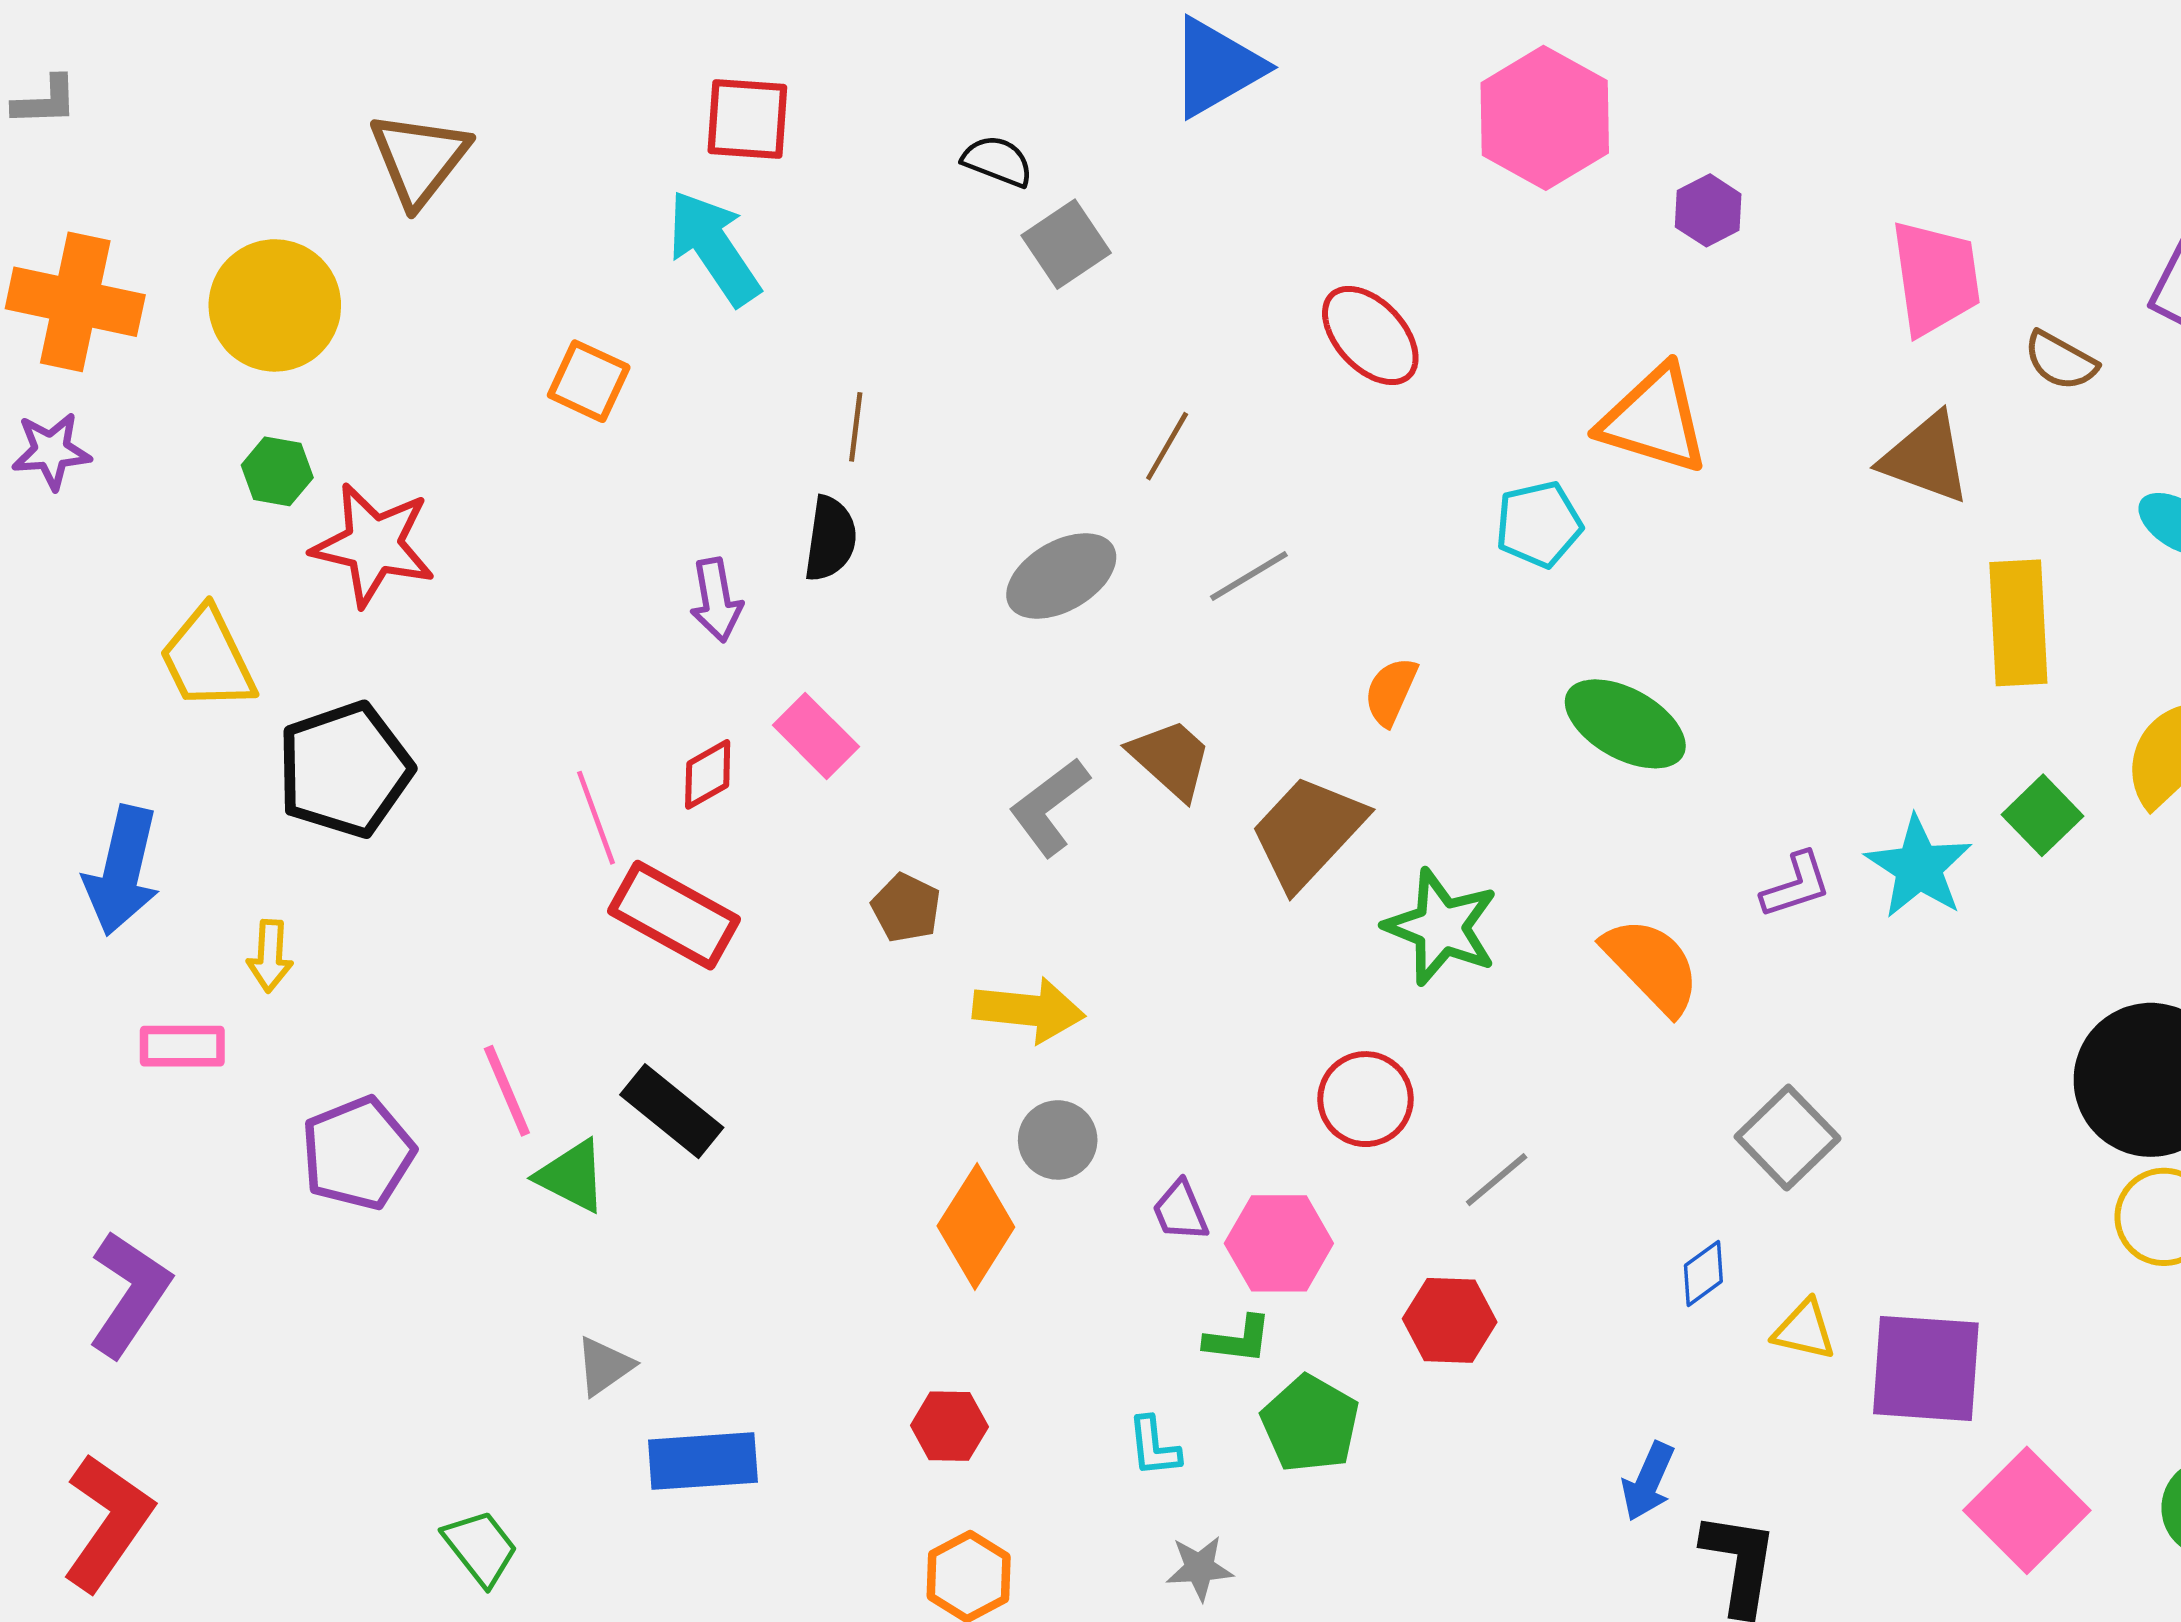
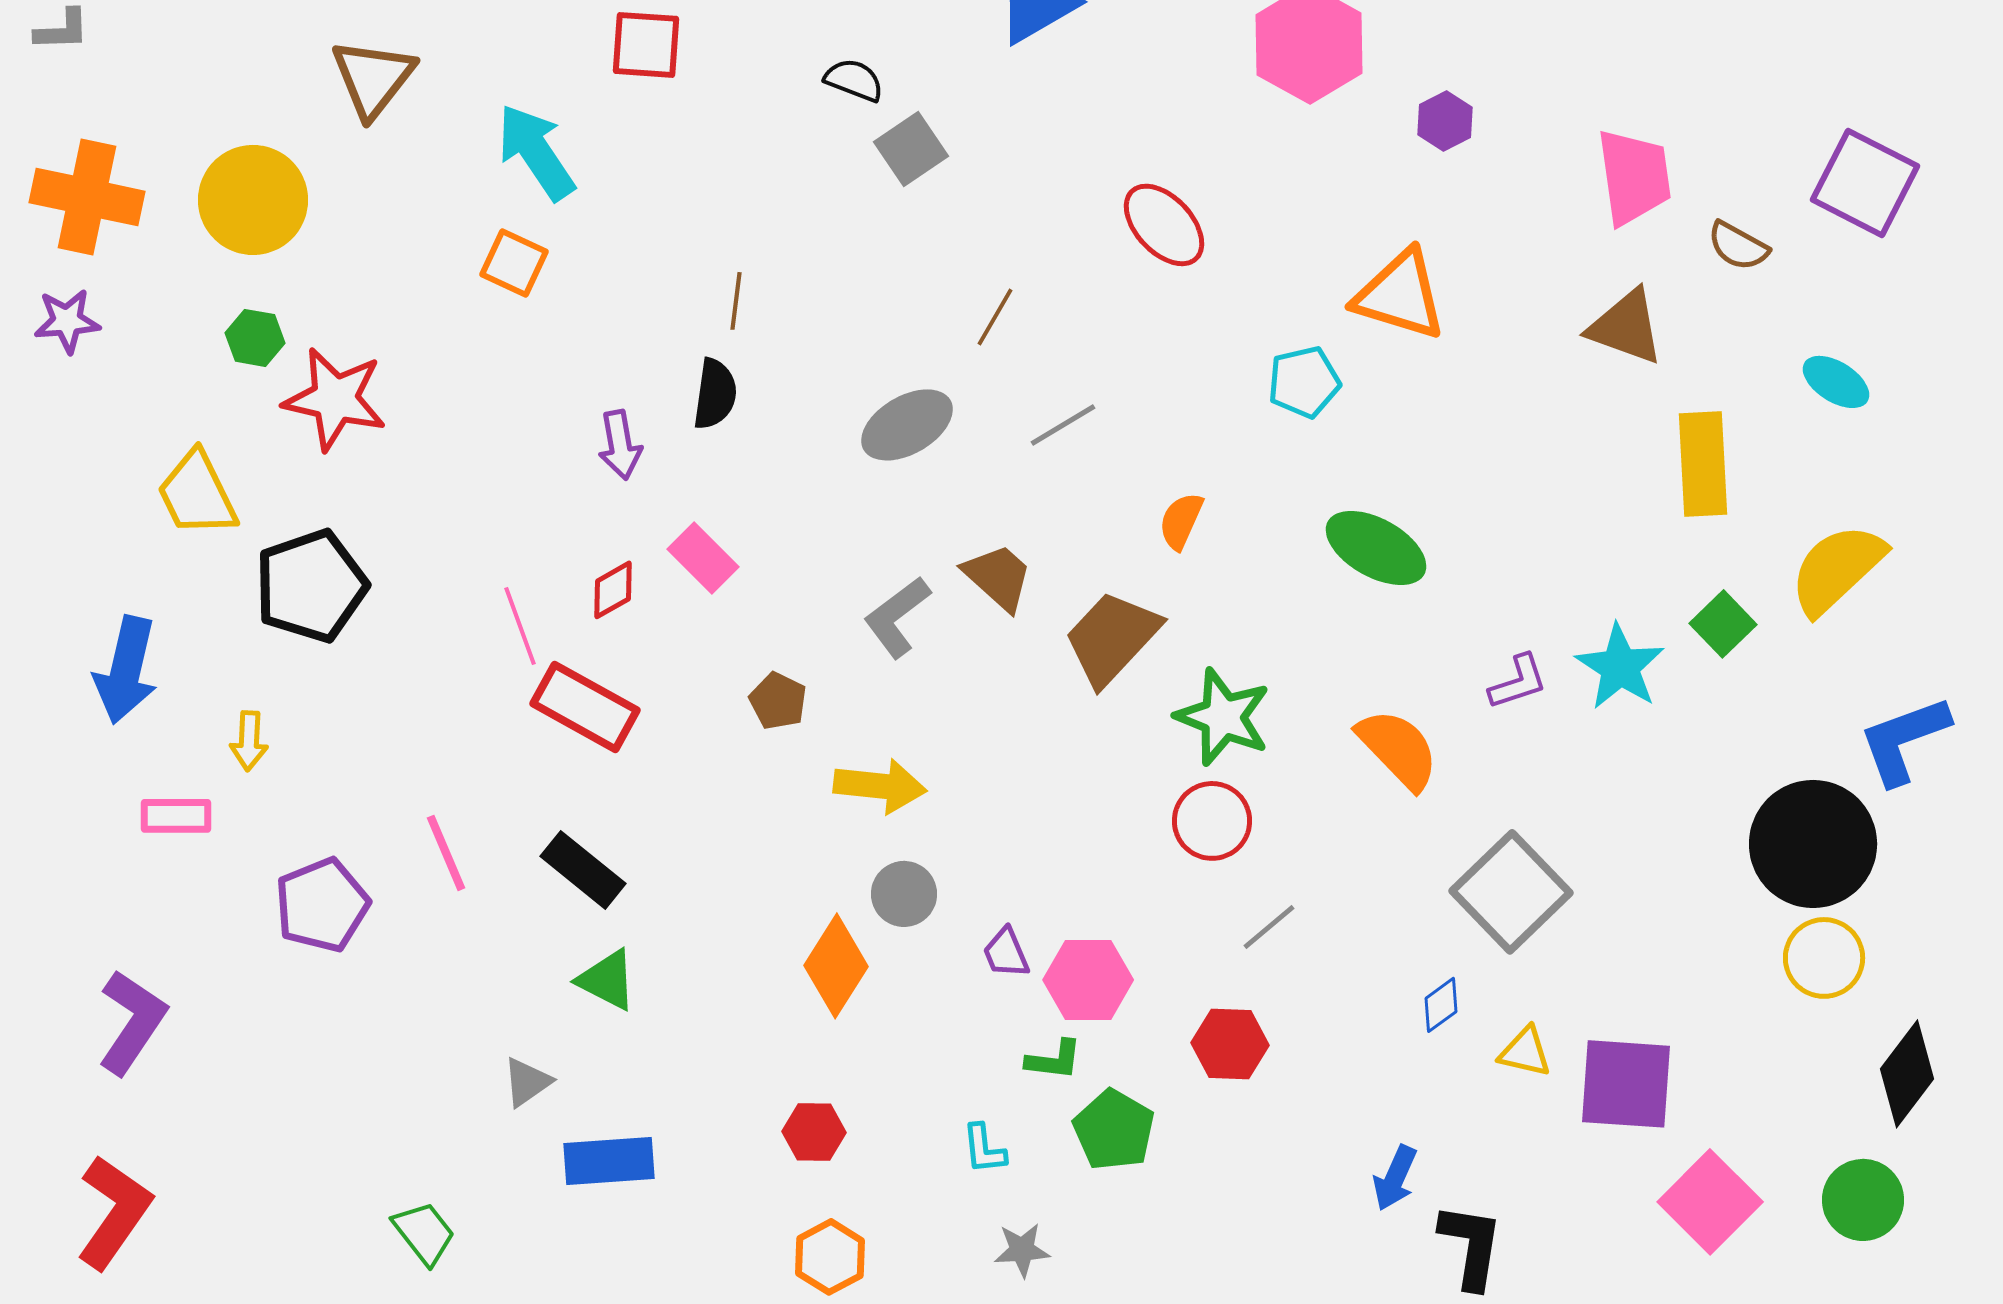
cyan arrow: (714, 248) -> (536, 152), moved
red circle: (1365, 1099) -> (1212, 821), moved
gray square: (1788, 1138) -> (1511, 892), size x1.4
green triangle: (572, 1176) -> (607, 980), moved

